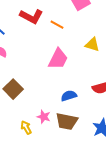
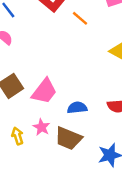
pink trapezoid: (58, 59) -> (44, 91), moved

